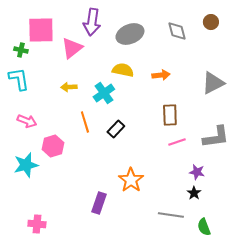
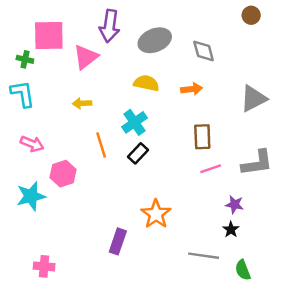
brown circle: (211, 22) -> (251, 15), moved
gray diamond: (177, 31) -> (204, 51), moved
cyan cross: (104, 93) -> (135, 122), moved

